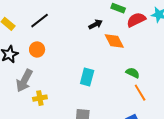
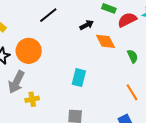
black line: (40, 21) -> (48, 15), moved
orange circle: (37, 50) -> (29, 51), size x1.6
green semicircle: (133, 73) -> (133, 56), moved, turned 40

